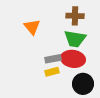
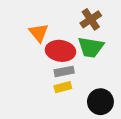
brown cross: (75, 16) -> (91, 19), turned -36
red ellipse: (73, 59) -> (60, 51), moved

